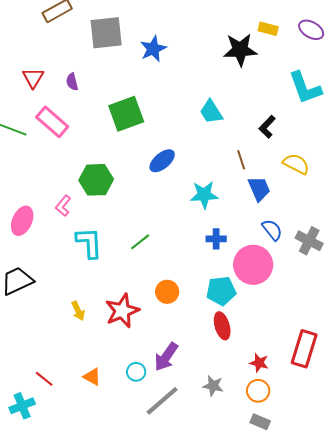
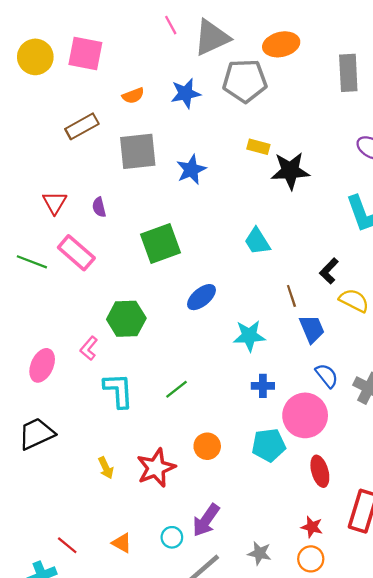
yellow rectangle: (268, 29) -> (258, 147), moved
black L-shape: (267, 127) -> (329, 271), moved
red ellipse: (222, 326) -> (320, 471), moved

